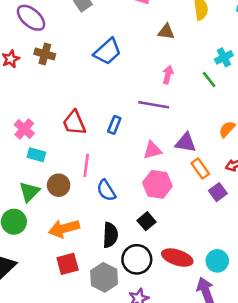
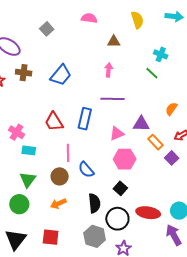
blue trapezoid: (107, 51) -> (61, 75), moved
cyan cross: (224, 57) -> (161, 54), turned -32
pink arrow: (168, 75) -> (109, 70), moved
blue rectangle: (114, 125) -> (85, 119), size x1.5
brown circle: (59, 185) -> (60, 176), moved
orange arrow: (64, 229) -> (58, 204), size x0.7
red square: (68, 264) -> (51, 237), moved, turned 30

